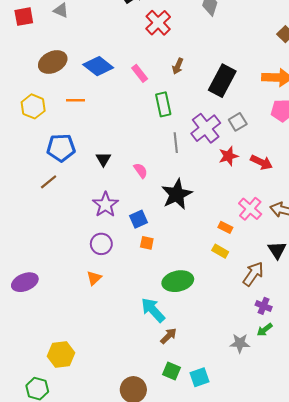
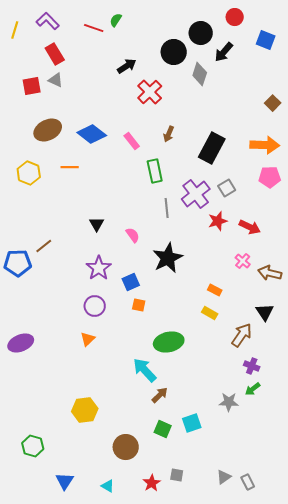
red square: (24, 17) -> (32, 86), moved
blue pentagon: (61, 148) -> (18, 263), moved
pink cross: (250, 209) -> (243, 261), moved, size x0.7
yellow hexagon: (61, 355) -> (85, 410), moved
cyan square: (199, 377) -> (192, 423), moved

